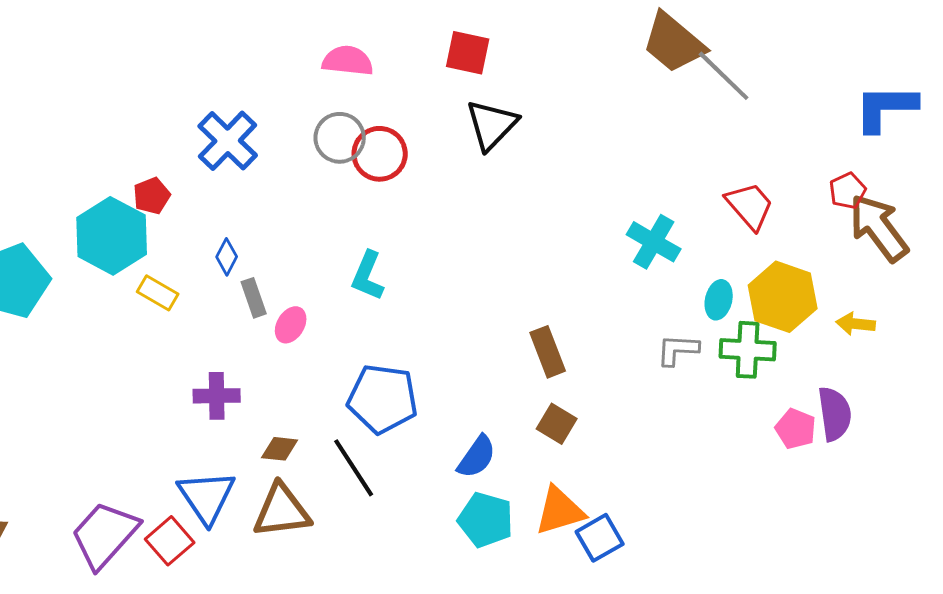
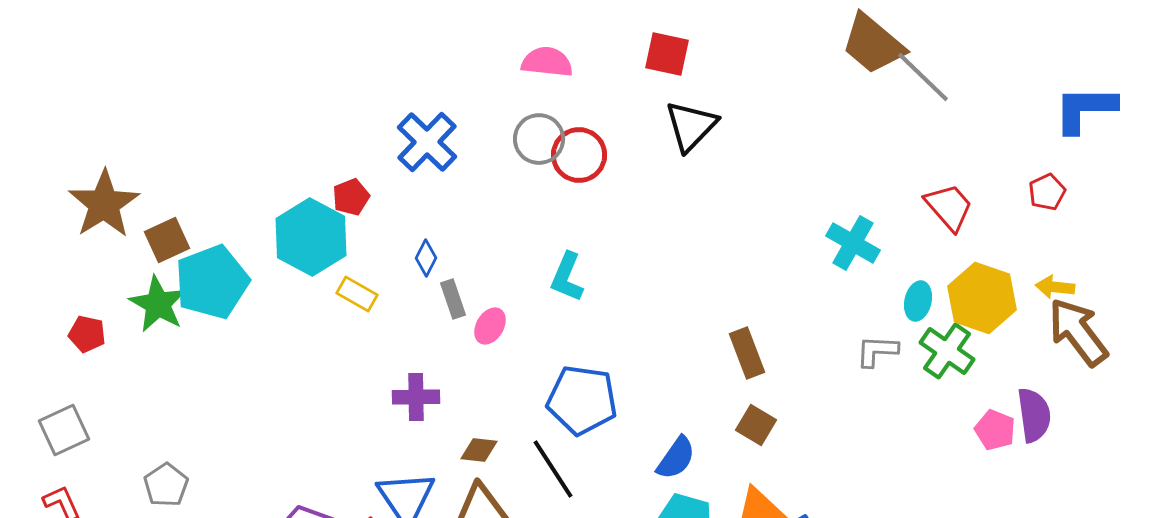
brown arrow: (879, 228) -> (1078, 332), moved
yellow arrow: (856, 324) -> (1055, 287), moved
green cross: (748, 350) -> (947, 351), turned 32

